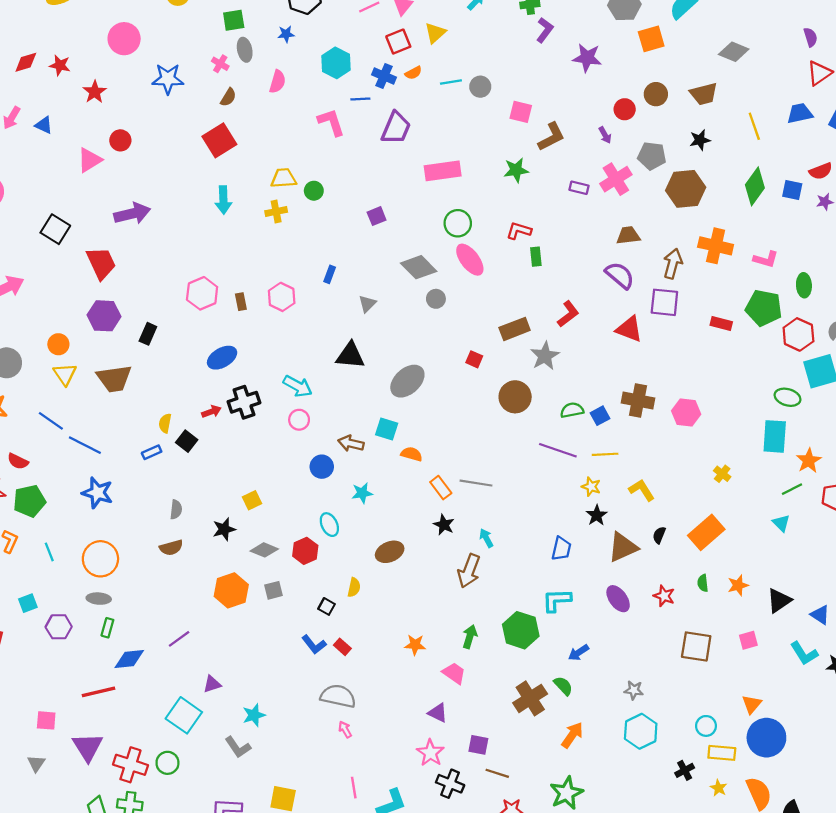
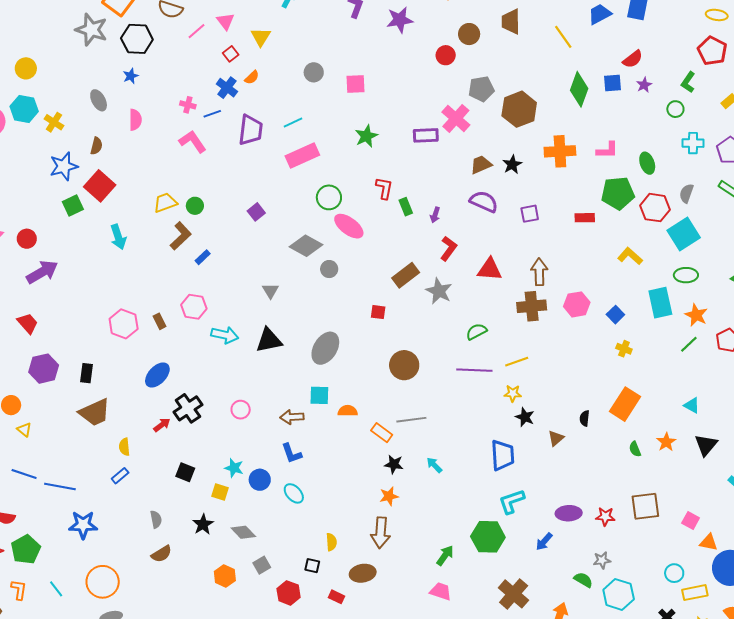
green square: (234, 20) -> (73, 205), moved
red square: (398, 42) -> (231, 54), size x0.7
cyan hexagon: (336, 63) -> (24, 109), moved
pink cross: (220, 64) -> (188, 105), moved
blue cross: (384, 76) -> (227, 88), turned 30
blue star: (168, 79) -> (64, 166), moved
cyan line: (451, 82) -> (293, 122), moved
brown trapezoid: (704, 94) -> (511, 22), turned 120
purple arrow: (605, 135) -> (435, 215), moved, turned 63
brown L-shape: (551, 137) -> (181, 236), moved
red circle: (120, 140) -> (27, 239), moved
black star: (700, 140) -> (512, 165), moved
purple rectangle: (579, 188) -> (426, 135), size x1.4
yellow cross: (276, 211) -> (54, 122), moved, turned -30
red L-shape: (519, 231) -> (384, 188), turned 100
red trapezoid: (101, 263) -> (28, 323), size x0.7
brown arrow: (673, 264) -> (539, 272), moved
blue rectangle: (330, 274) -> (203, 257), moved, turned 42
purple square: (664, 302) -> (530, 214), size x0.7
red triangle: (629, 329) -> (490, 269), moved
yellow triangle: (65, 374) -> (24, 430), size x0.7
brown trapezoid: (114, 379) -> (95, 412), moved
cyan arrow: (298, 386) -> (225, 335), moved
brown circle: (515, 397) -> (404, 365), moved
green ellipse: (788, 397) -> (686, 275), moved
blue square: (600, 416) -> (615, 315), moved
black square: (187, 441) -> (185, 472), moved
blue circle: (322, 467) -> (260, 480), moved
yellow L-shape: (642, 490) -> (630, 256), moved
cyan star: (362, 493) -> (234, 468), moved, turned -30
yellow square: (252, 500) -> (220, 492), turned -30
cyan triangle: (781, 523) -> (692, 405), moved
brown triangle: (623, 547) -> (556, 438), size x0.6
blue trapezoid: (561, 549) -> (503, 455), size x1.4
gray diamond: (264, 550) -> (243, 532), turned 40
red hexagon: (305, 551) -> (289, 593), moved
brown ellipse: (390, 552) -> (363, 573), moved, turned 30
brown arrow: (469, 571) -> (381, 533), moved
orange hexagon: (231, 590) -> (225, 576), size x0.7
red star: (664, 596) -> (605, 516), moved
purple ellipse: (618, 599) -> (569, 513), moved, turned -40
green arrow: (470, 637) -> (445, 555), turned 35
pink square: (748, 640) -> (691, 521), moved, turned -30
blue L-shape: (314, 645) -> (292, 453), moved, turned 35
orange star: (415, 645) -> (389, 496), moved
green semicircle: (563, 686) -> (583, 580), moved
orange triangle: (752, 704) -> (709, 542), turned -42

